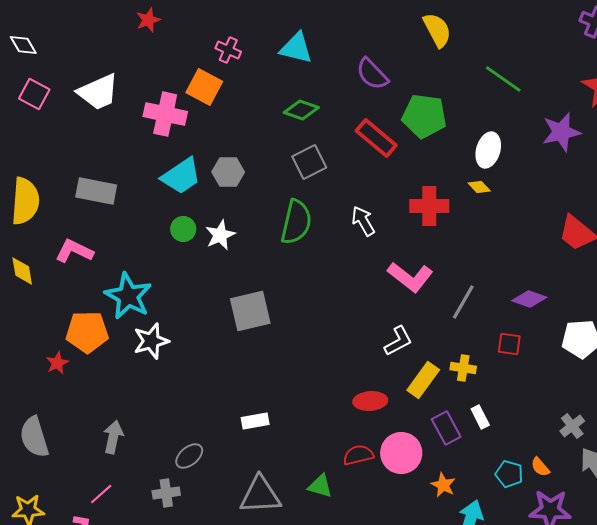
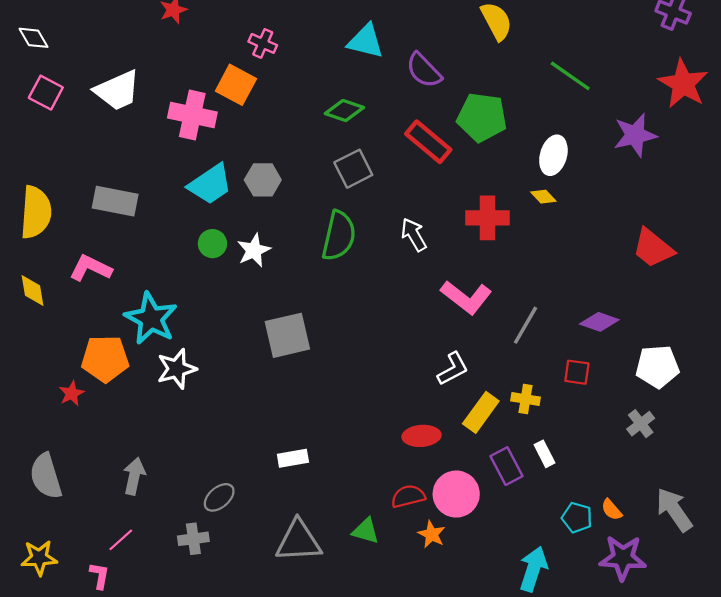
cyan triangle: (296, 48) -> (366, 41), moved
gray cross: (572, 426) -> (641, 424), moved
orange star: (443, 485) -> (432, 534), moved

